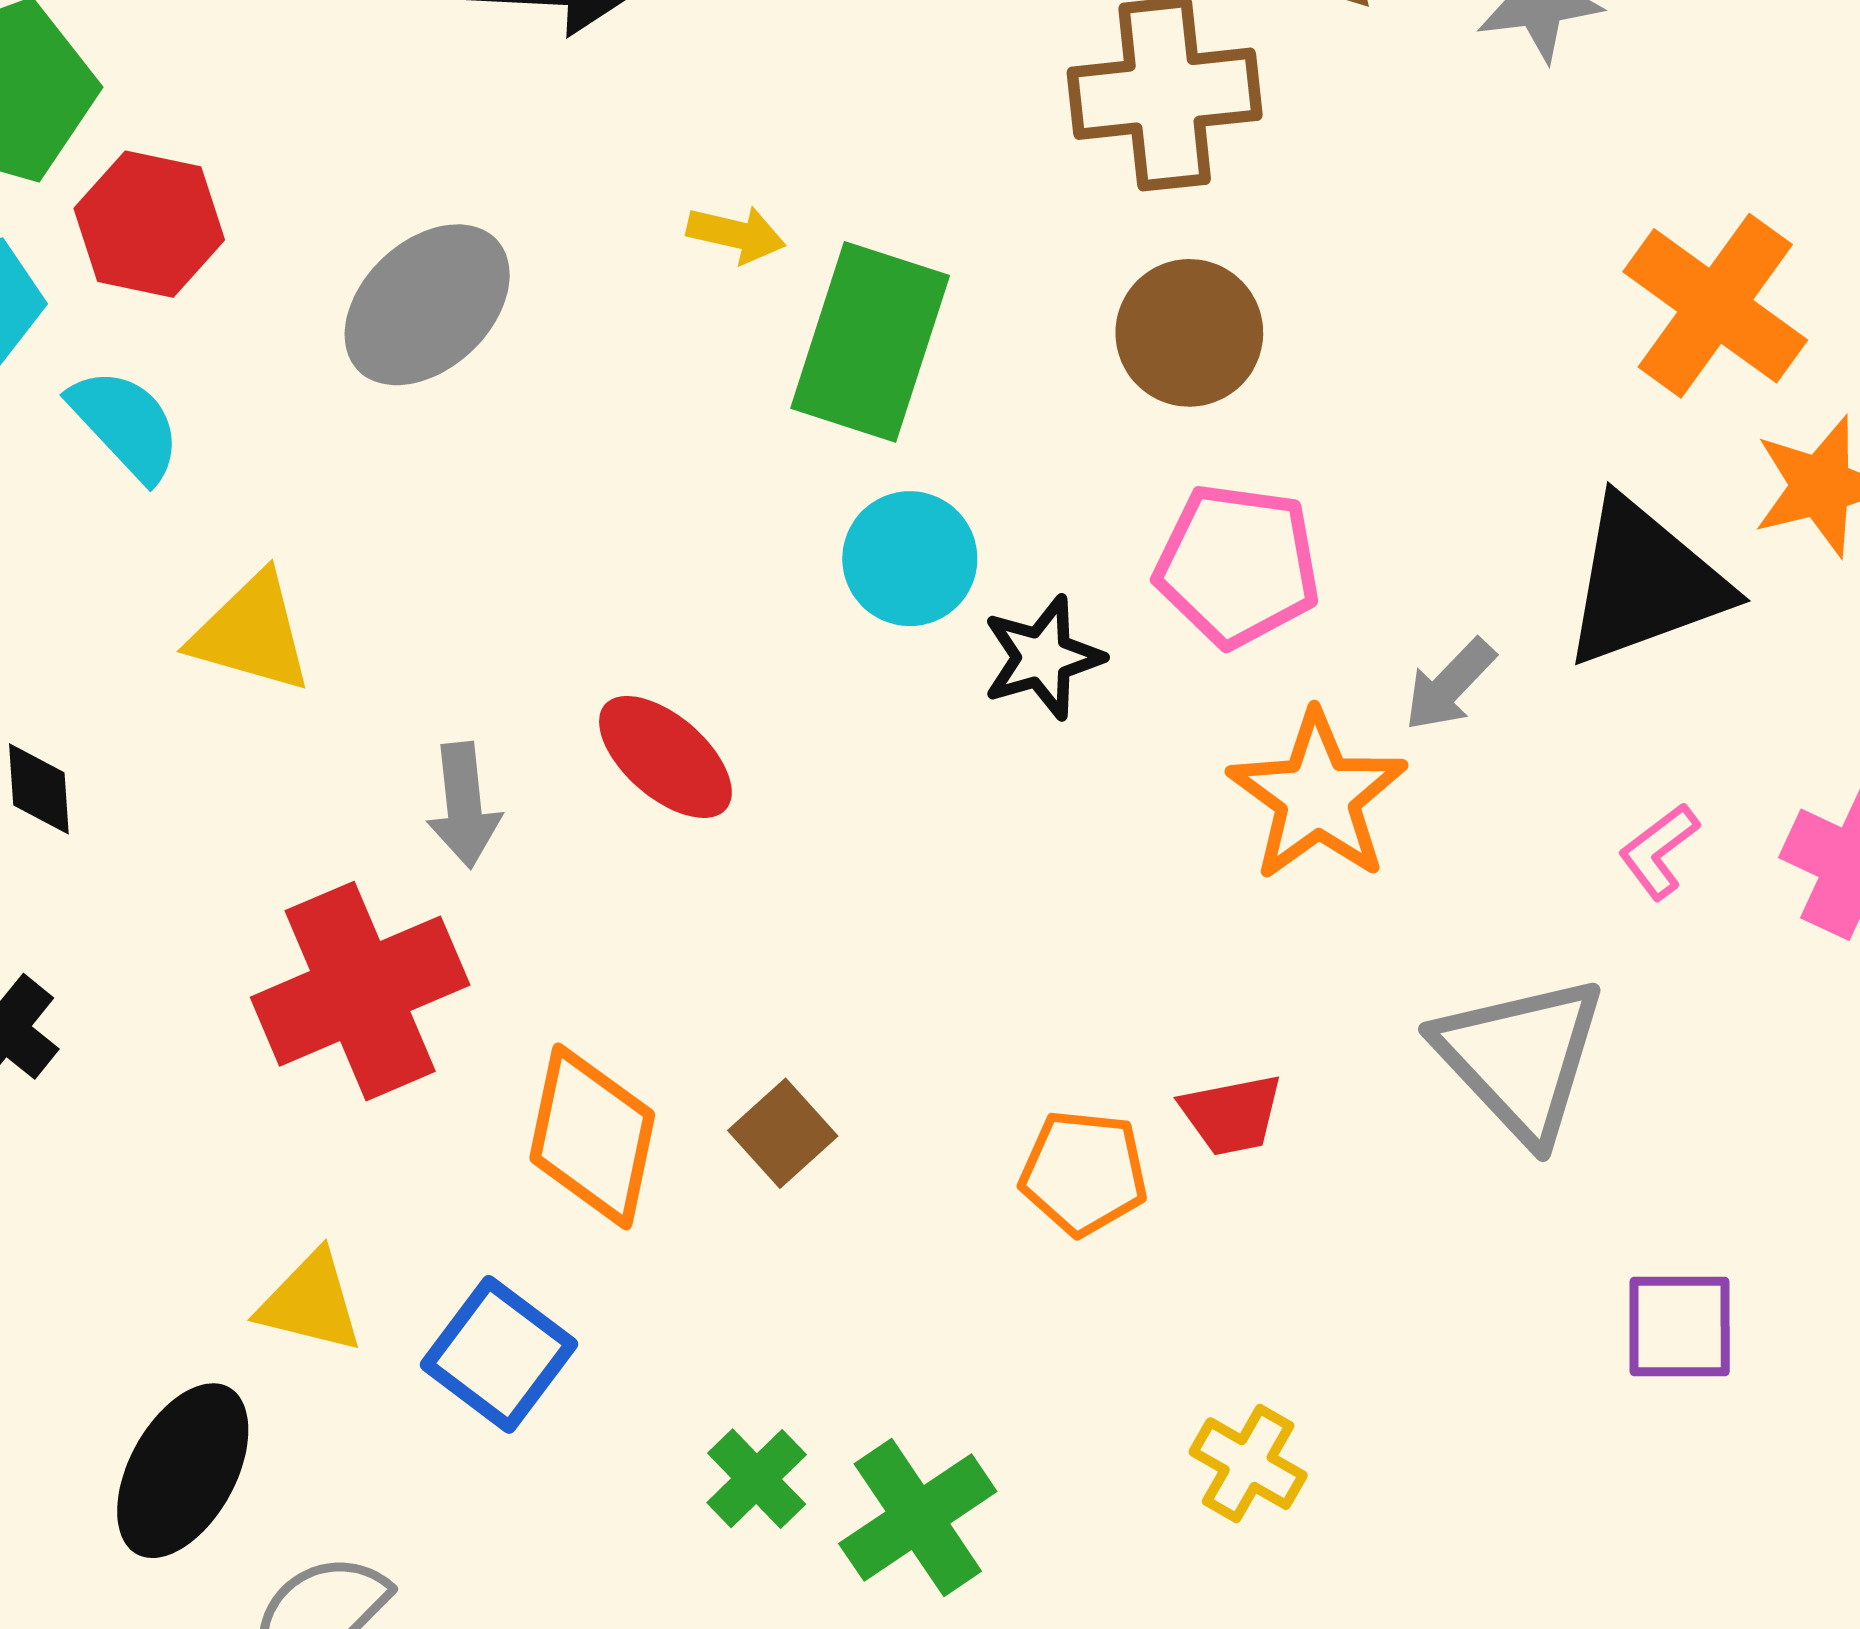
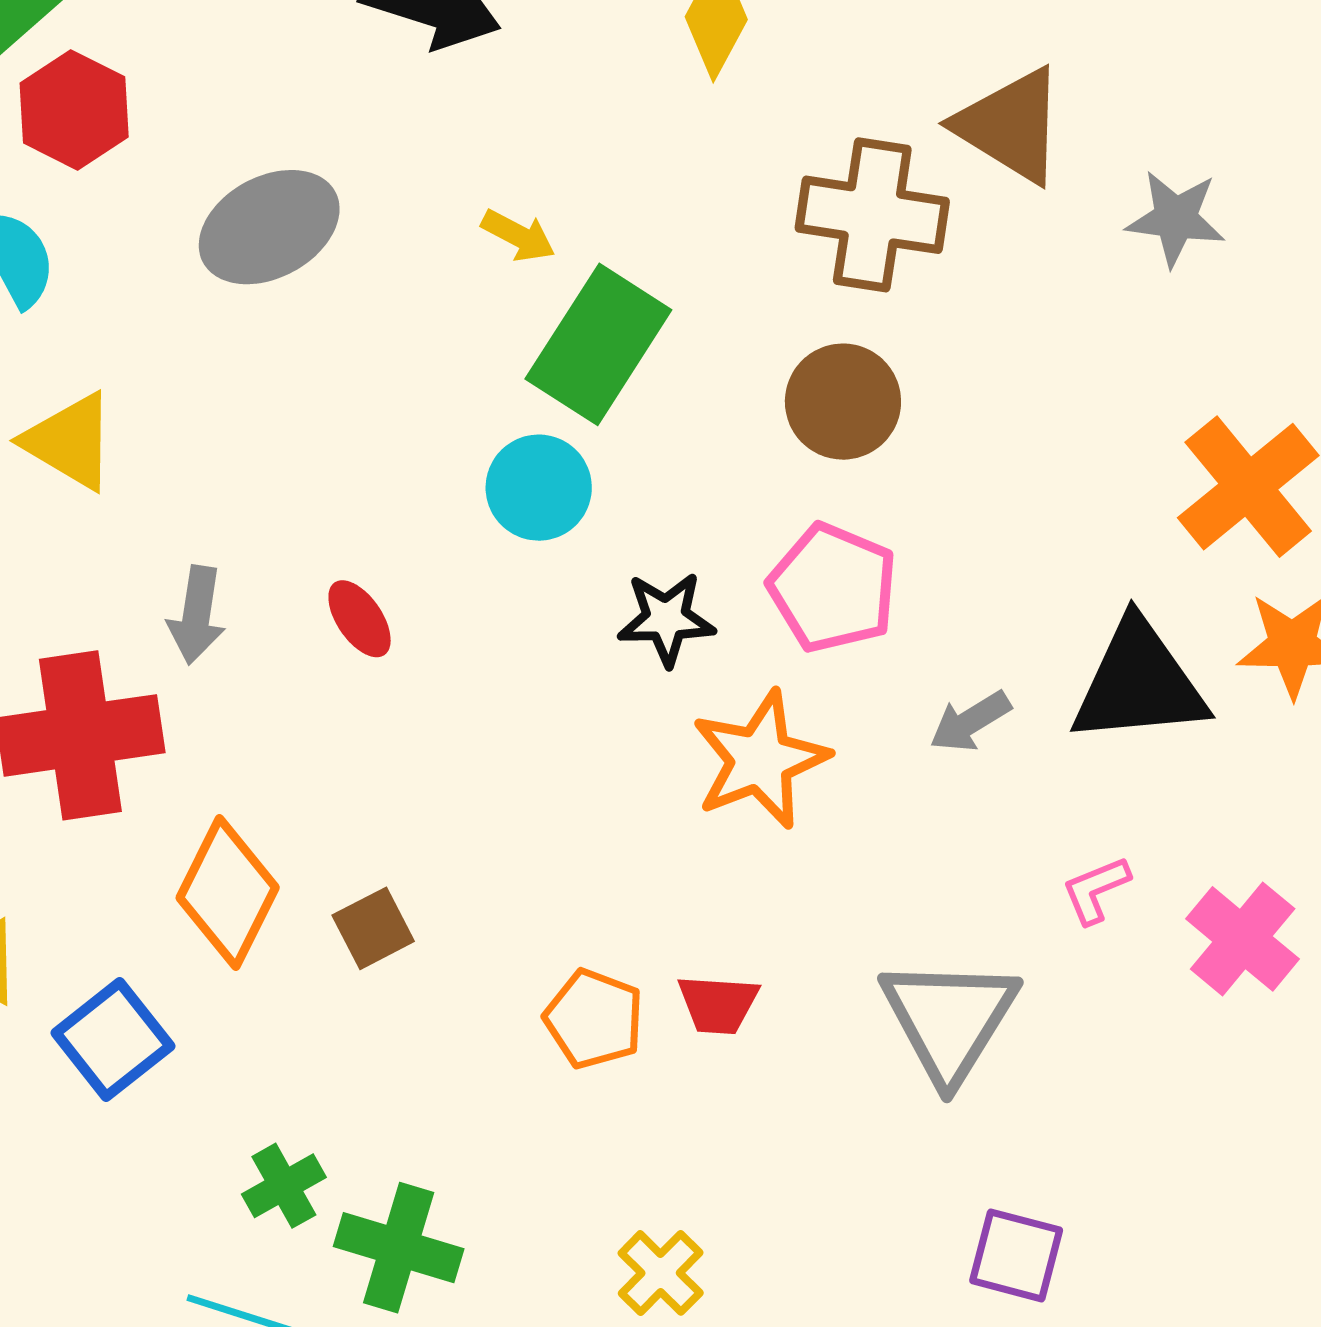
cyan circle: (910, 559) -> (539, 488), moved
red ellipse: (665, 757) -> (360, 619), size x0.7
orange star: (1317, 796) -> (760, 760), moved
green cross: (918, 1518) -> (399, 1248), turned 36

